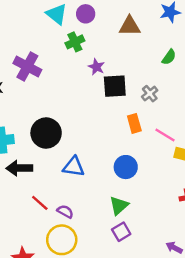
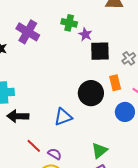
green cross: (75, 42) -> (69, 23), moved, turned 35
black circle: (46, 133) -> (91, 93), moved
blue triangle: (74, 167) -> (63, 117), turned -30
blue circle: (126, 167) -> (125, 112), moved

